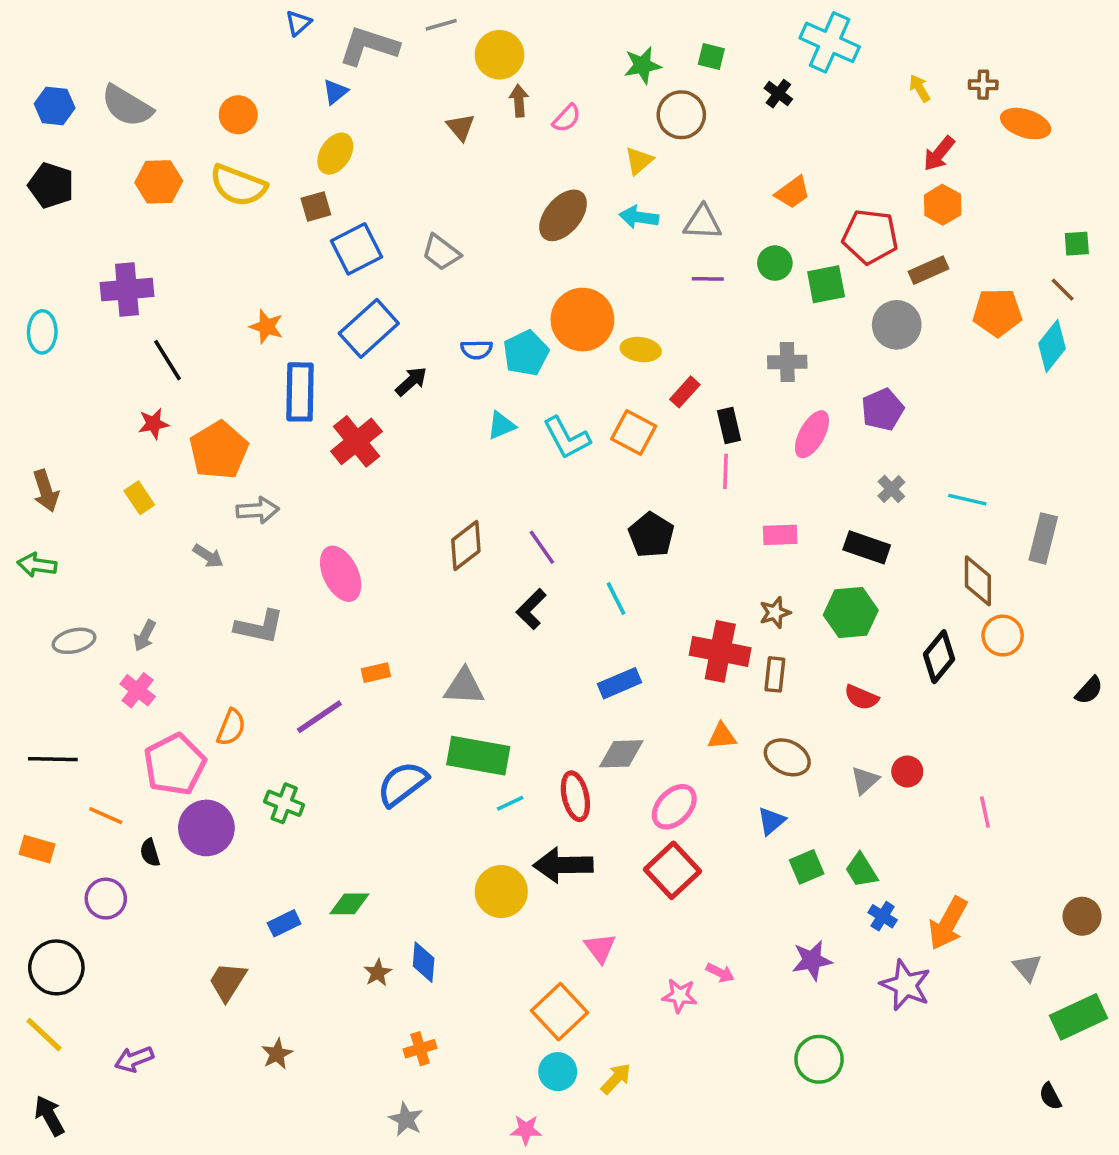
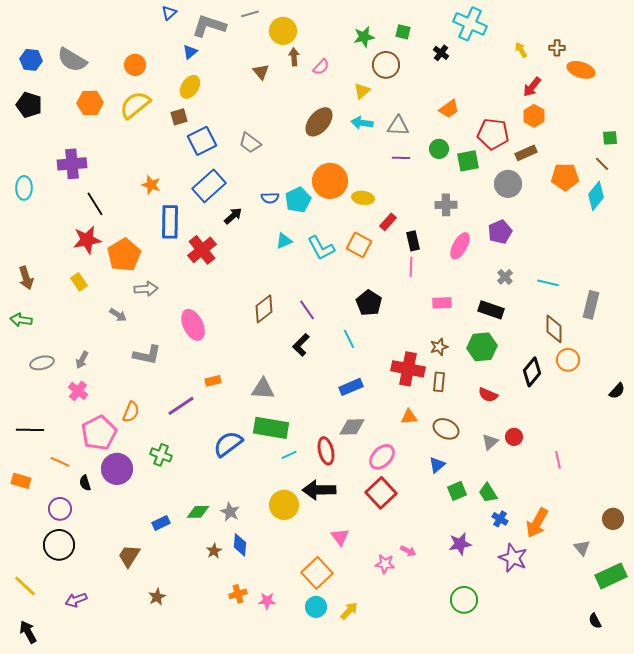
yellow semicircle: (238, 185) -> (135, 105), turned 120
red star: (153, 424) -> (87, 240), size x1.6
black circle: (56, 967) -> (59, 545), moved
gray star: (406, 1119) -> (230, 512), moved
pink star: (526, 1130) -> (267, 601), moved

